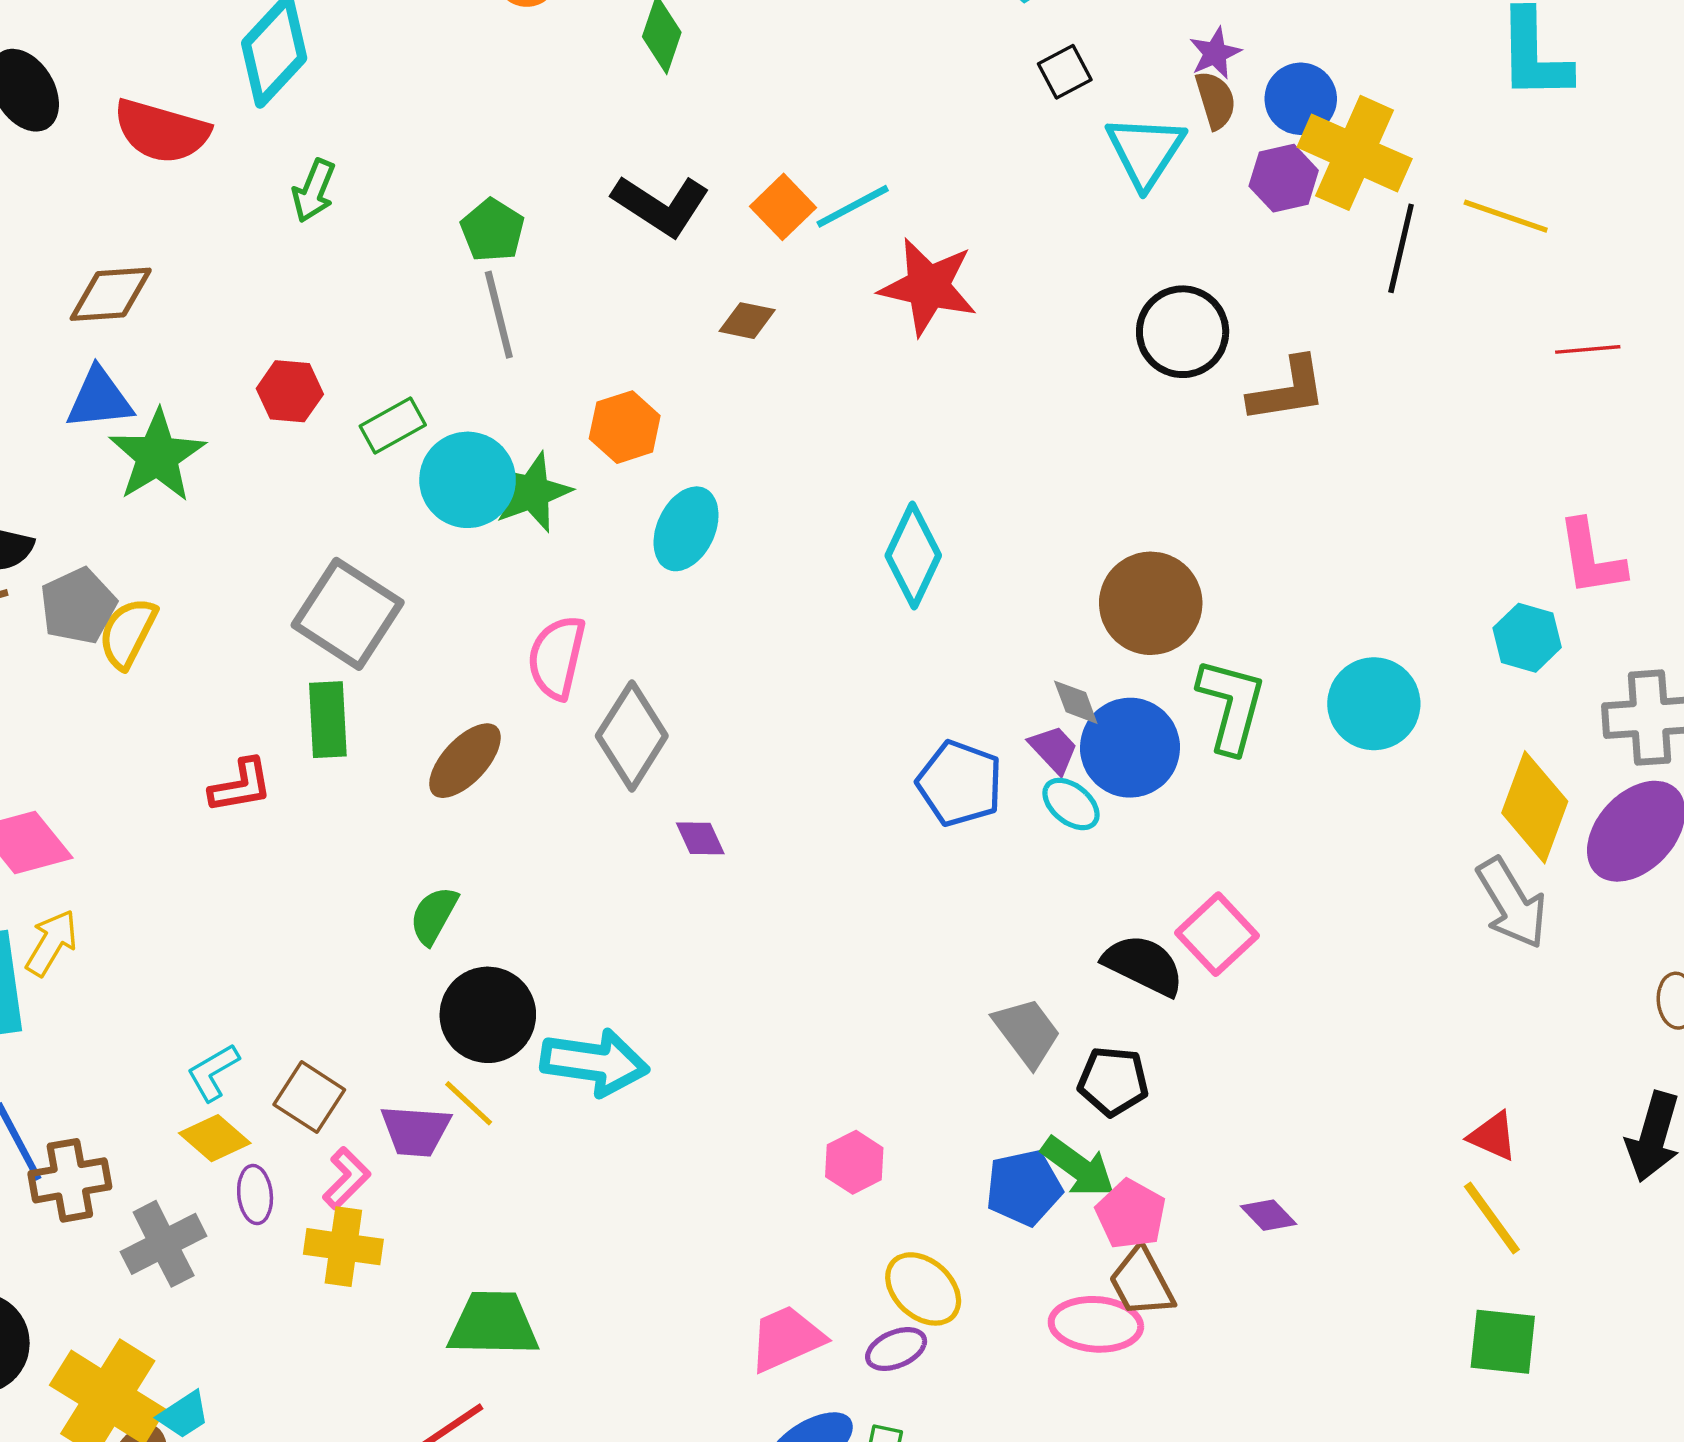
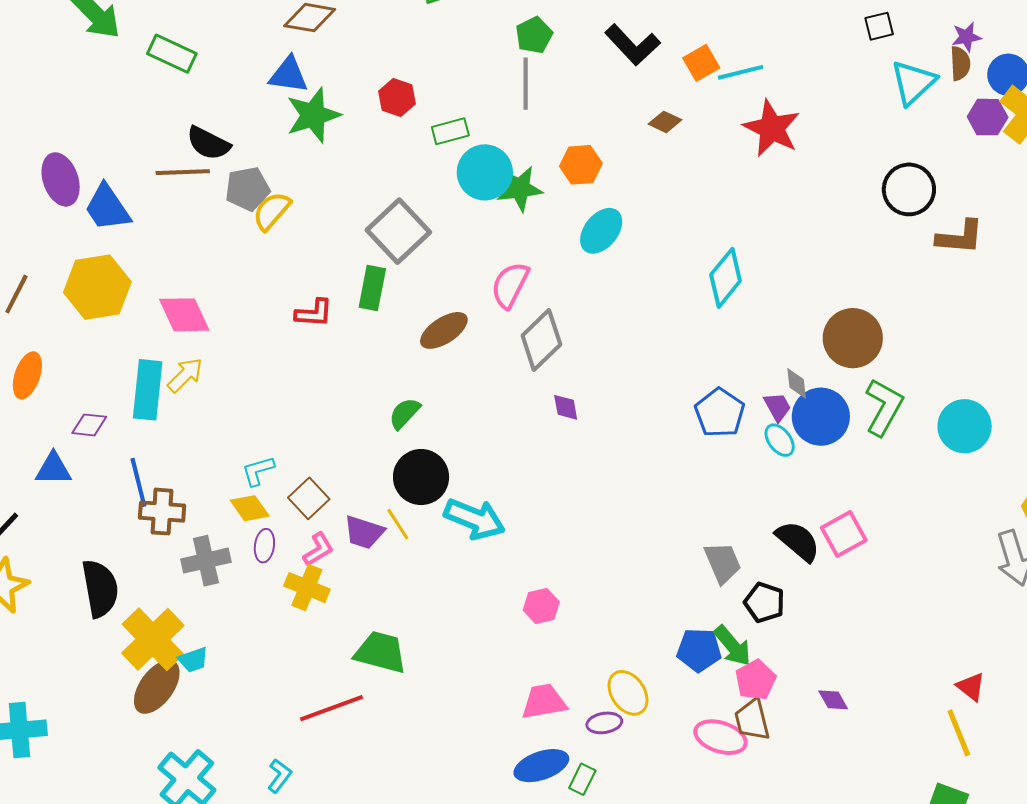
pink hexagon: (854, 1162) -> (541, 606), moved

